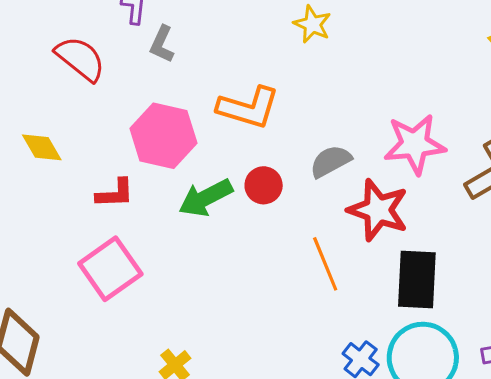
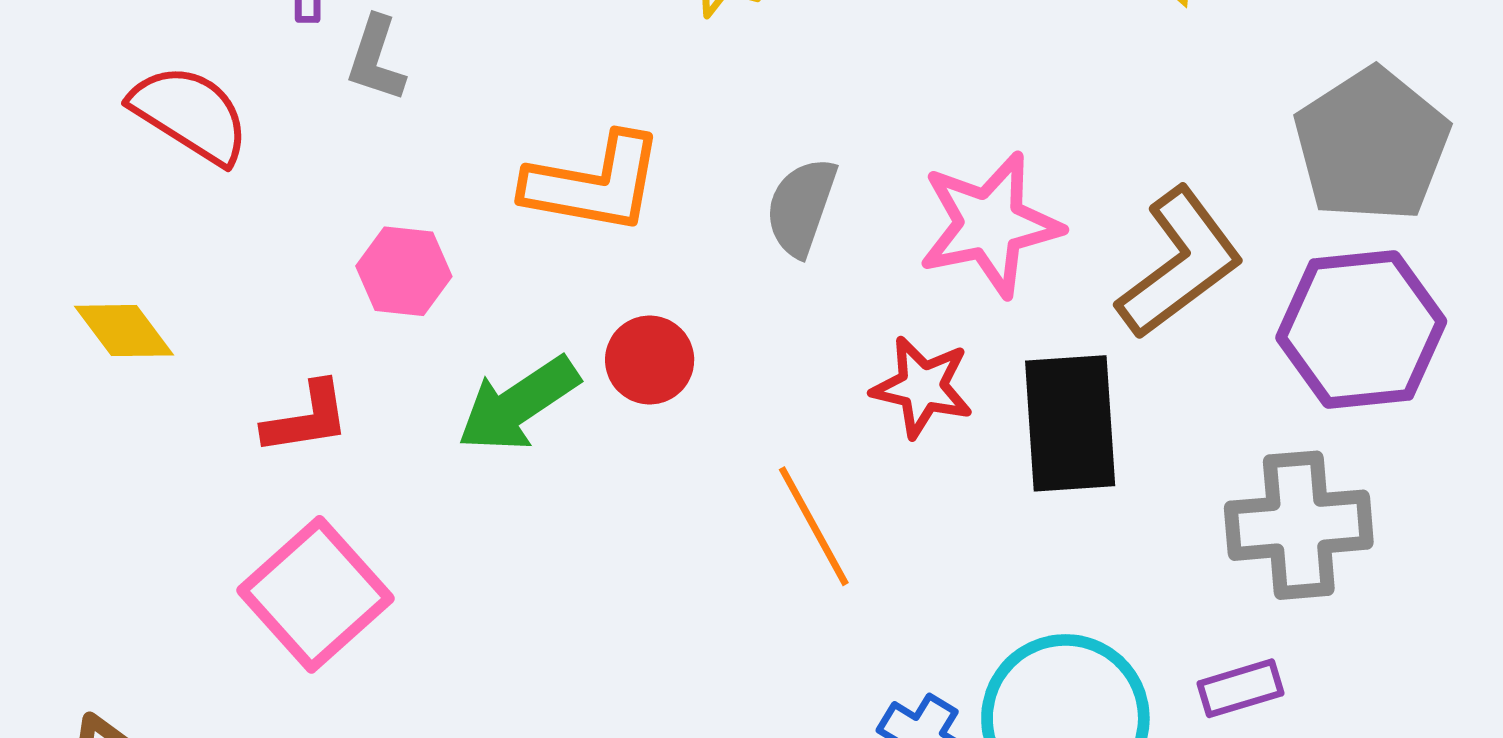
pink hexagon: (163, 136) -> (404, 271), size x0.6
gray semicircle: (331, 161) -> (801, 207), moved, turned -36
red star: (378, 210) -> (922, 387), size x0.7
black rectangle: (417, 280) -> (1070, 423), moved

